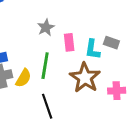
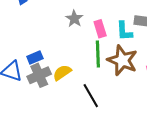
green line: (45, 66) -> (98, 54), moved
yellow semicircle: (23, 78) -> (62, 73), turned -144

